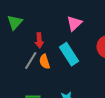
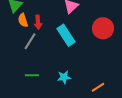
orange semicircle: (45, 62) -> (23, 20), moved

